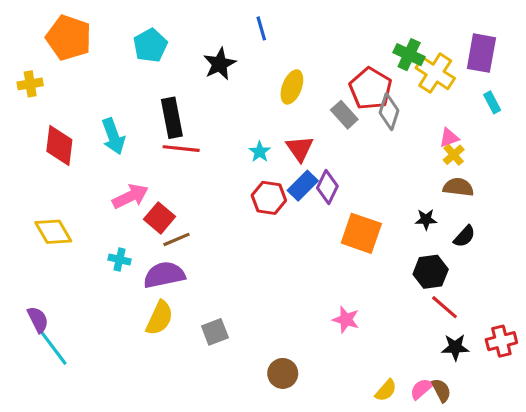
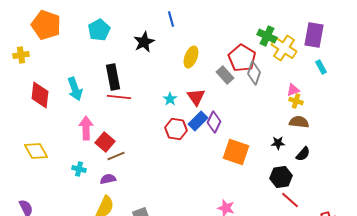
yellow cross: (454, 155) -> (296, 101), turned -32
pink arrow: (130, 196) -> (86, 128), turned -65
purple semicircle: (164, 275) -> (108, 179), size x0.6

